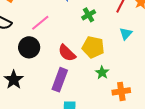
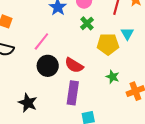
black circle: (29, 47) -> (48, 66), moved
yellow pentagon: (93, 47) -> (108, 44), moved

